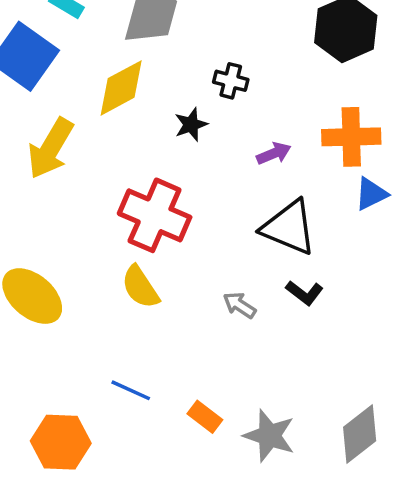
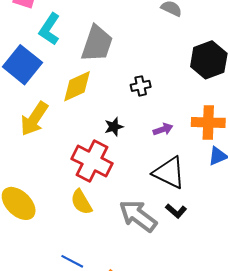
black cross: (231, 81) -> (141, 86), turned -30
black star: (191, 125) -> (114, 127), moved
gray arrow: (240, 305) -> (138, 216), size x2.0

